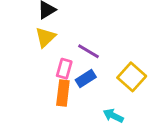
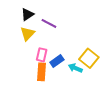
purple line: (89, 51) -> (49, 23), moved
cyan arrow: (113, 116) -> (75, 68), moved

